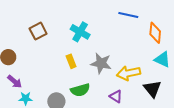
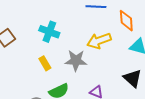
yellow arrow: (128, 73) -> (99, 41), moved

